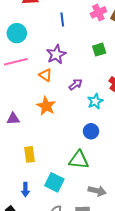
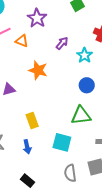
orange triangle: (45, 75) -> (22, 41), moved
blue arrow: (25, 190) -> (27, 147), moved

